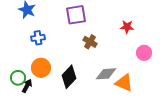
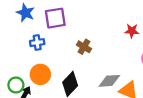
purple square: (76, 15) -> (55, 18), moved
brown cross: (90, 42) -> (84, 47), moved

